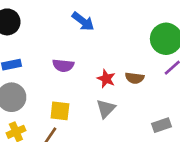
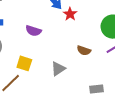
red star: (106, 79) -> (70, 14), moved

